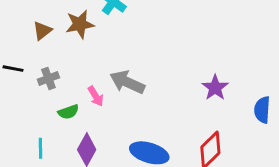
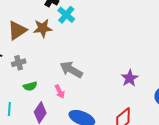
brown triangle: (42, 31) -> (17, 30), size x1.5
pink arrow: (96, 96) -> (60, 92), moved

